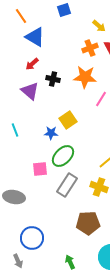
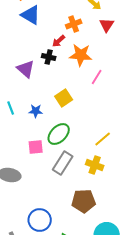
orange cross: (90, 48) -> (74, 24), moved
red arrow: (32, 64) -> (59, 41), moved
blue star: (51, 133) -> (36, 111), moved
blue circle: (32, 238) -> (40, 220), moved

